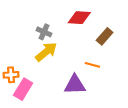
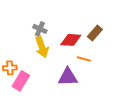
red diamond: (79, 18) -> (71, 40), moved
yellow arrow: (46, 52) -> (42, 47), turned 110

